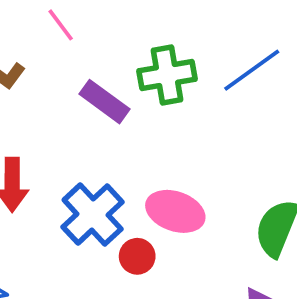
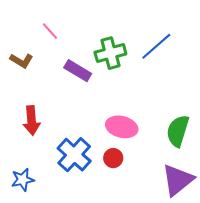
blue cross: (93, 214) -> (74, 155), moved
red circle: (137, 256) -> (113, 158), moved

